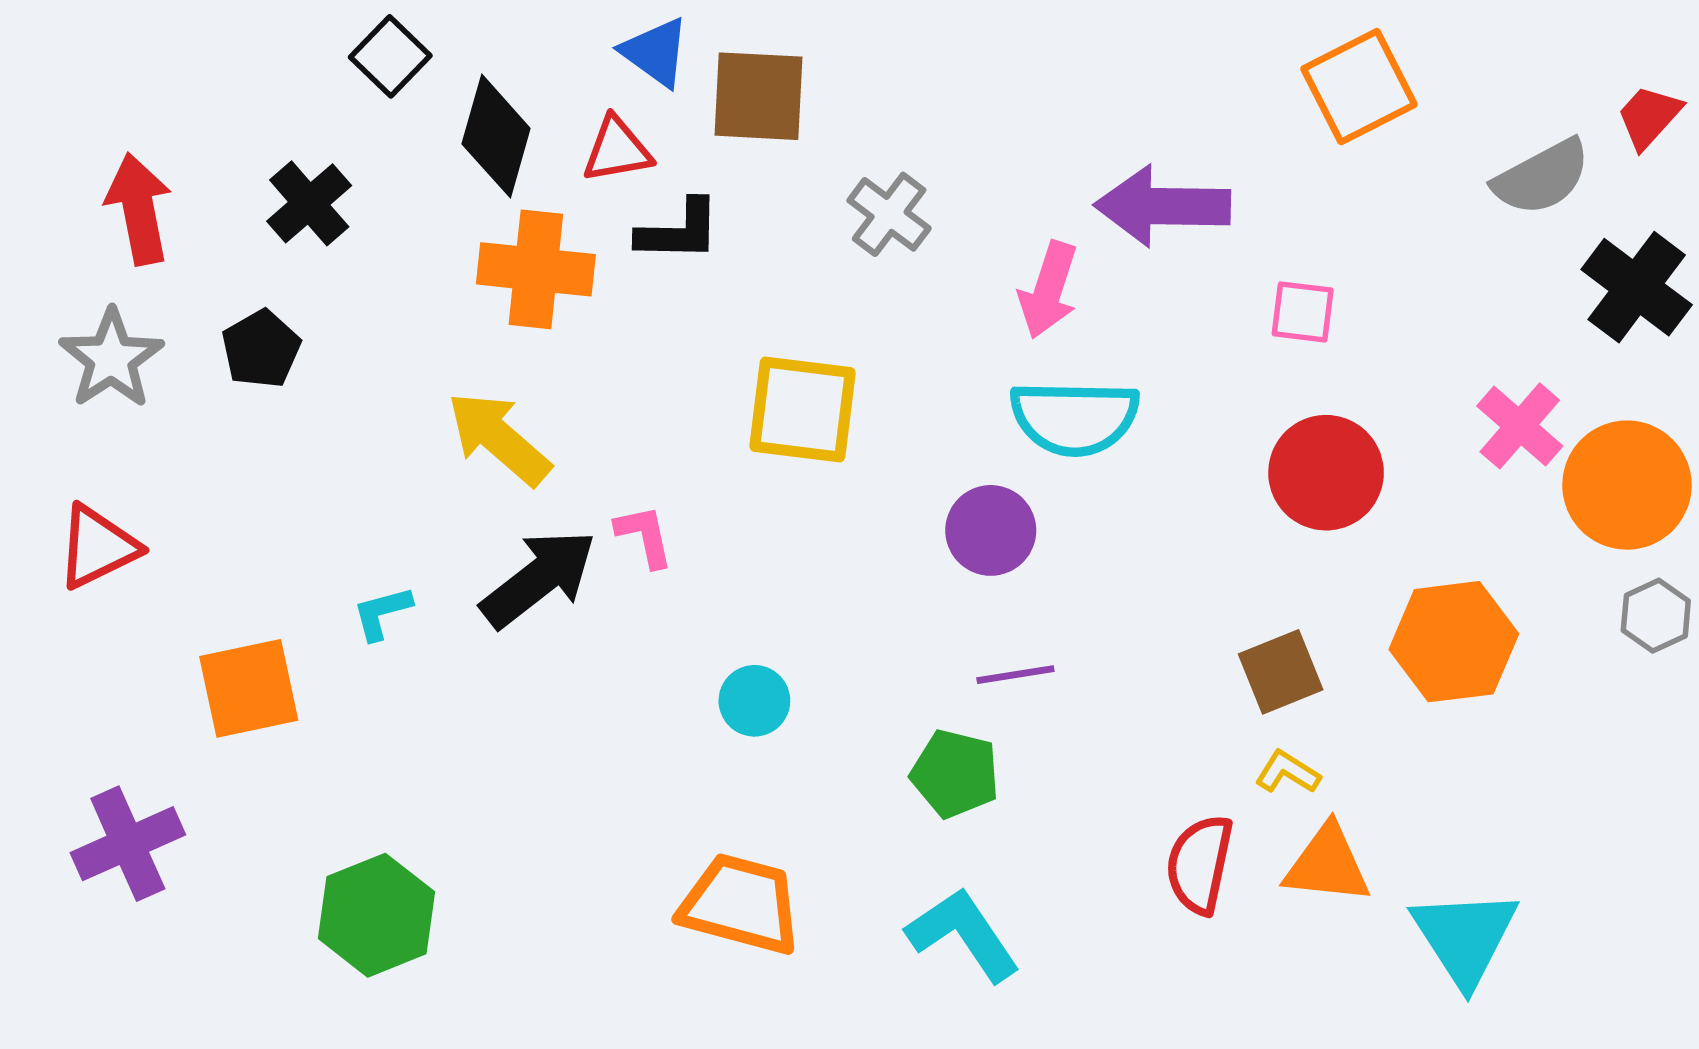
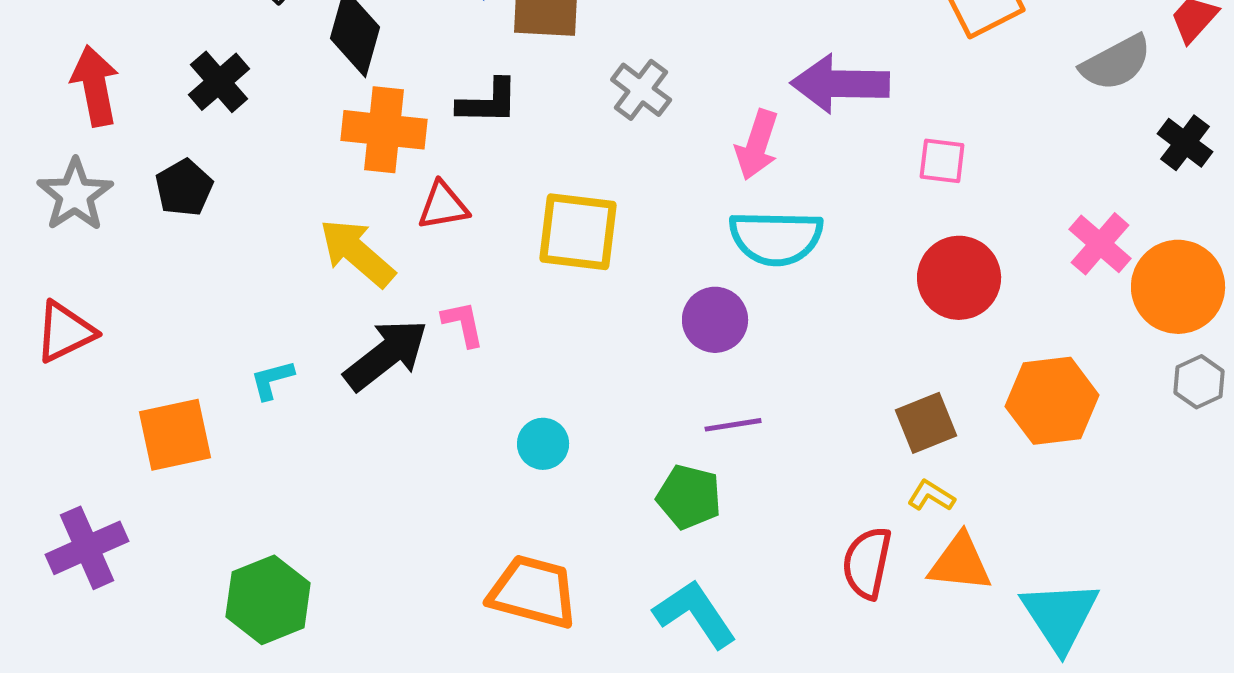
red triangle: (617, 150) -> (443, 206), moved
black cross: (1637, 287) -> (1185, 143), size x0.7

